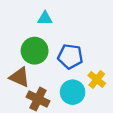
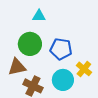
brown triangle: (20, 77) -> (17, 67), turned -36

